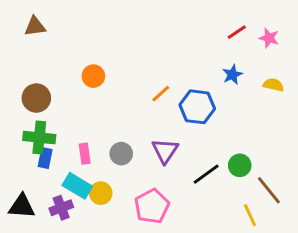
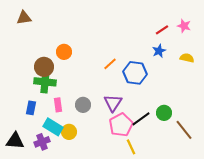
red line: (237, 32) -> (162, 30), moved
brown circle: (36, 98) -> (44, 67), moved
green cross: (39, 138) -> (45, 82), moved
pink pentagon: (152, 206) -> (121, 125), moved
yellow line: (250, 215) -> (131, 147), moved

